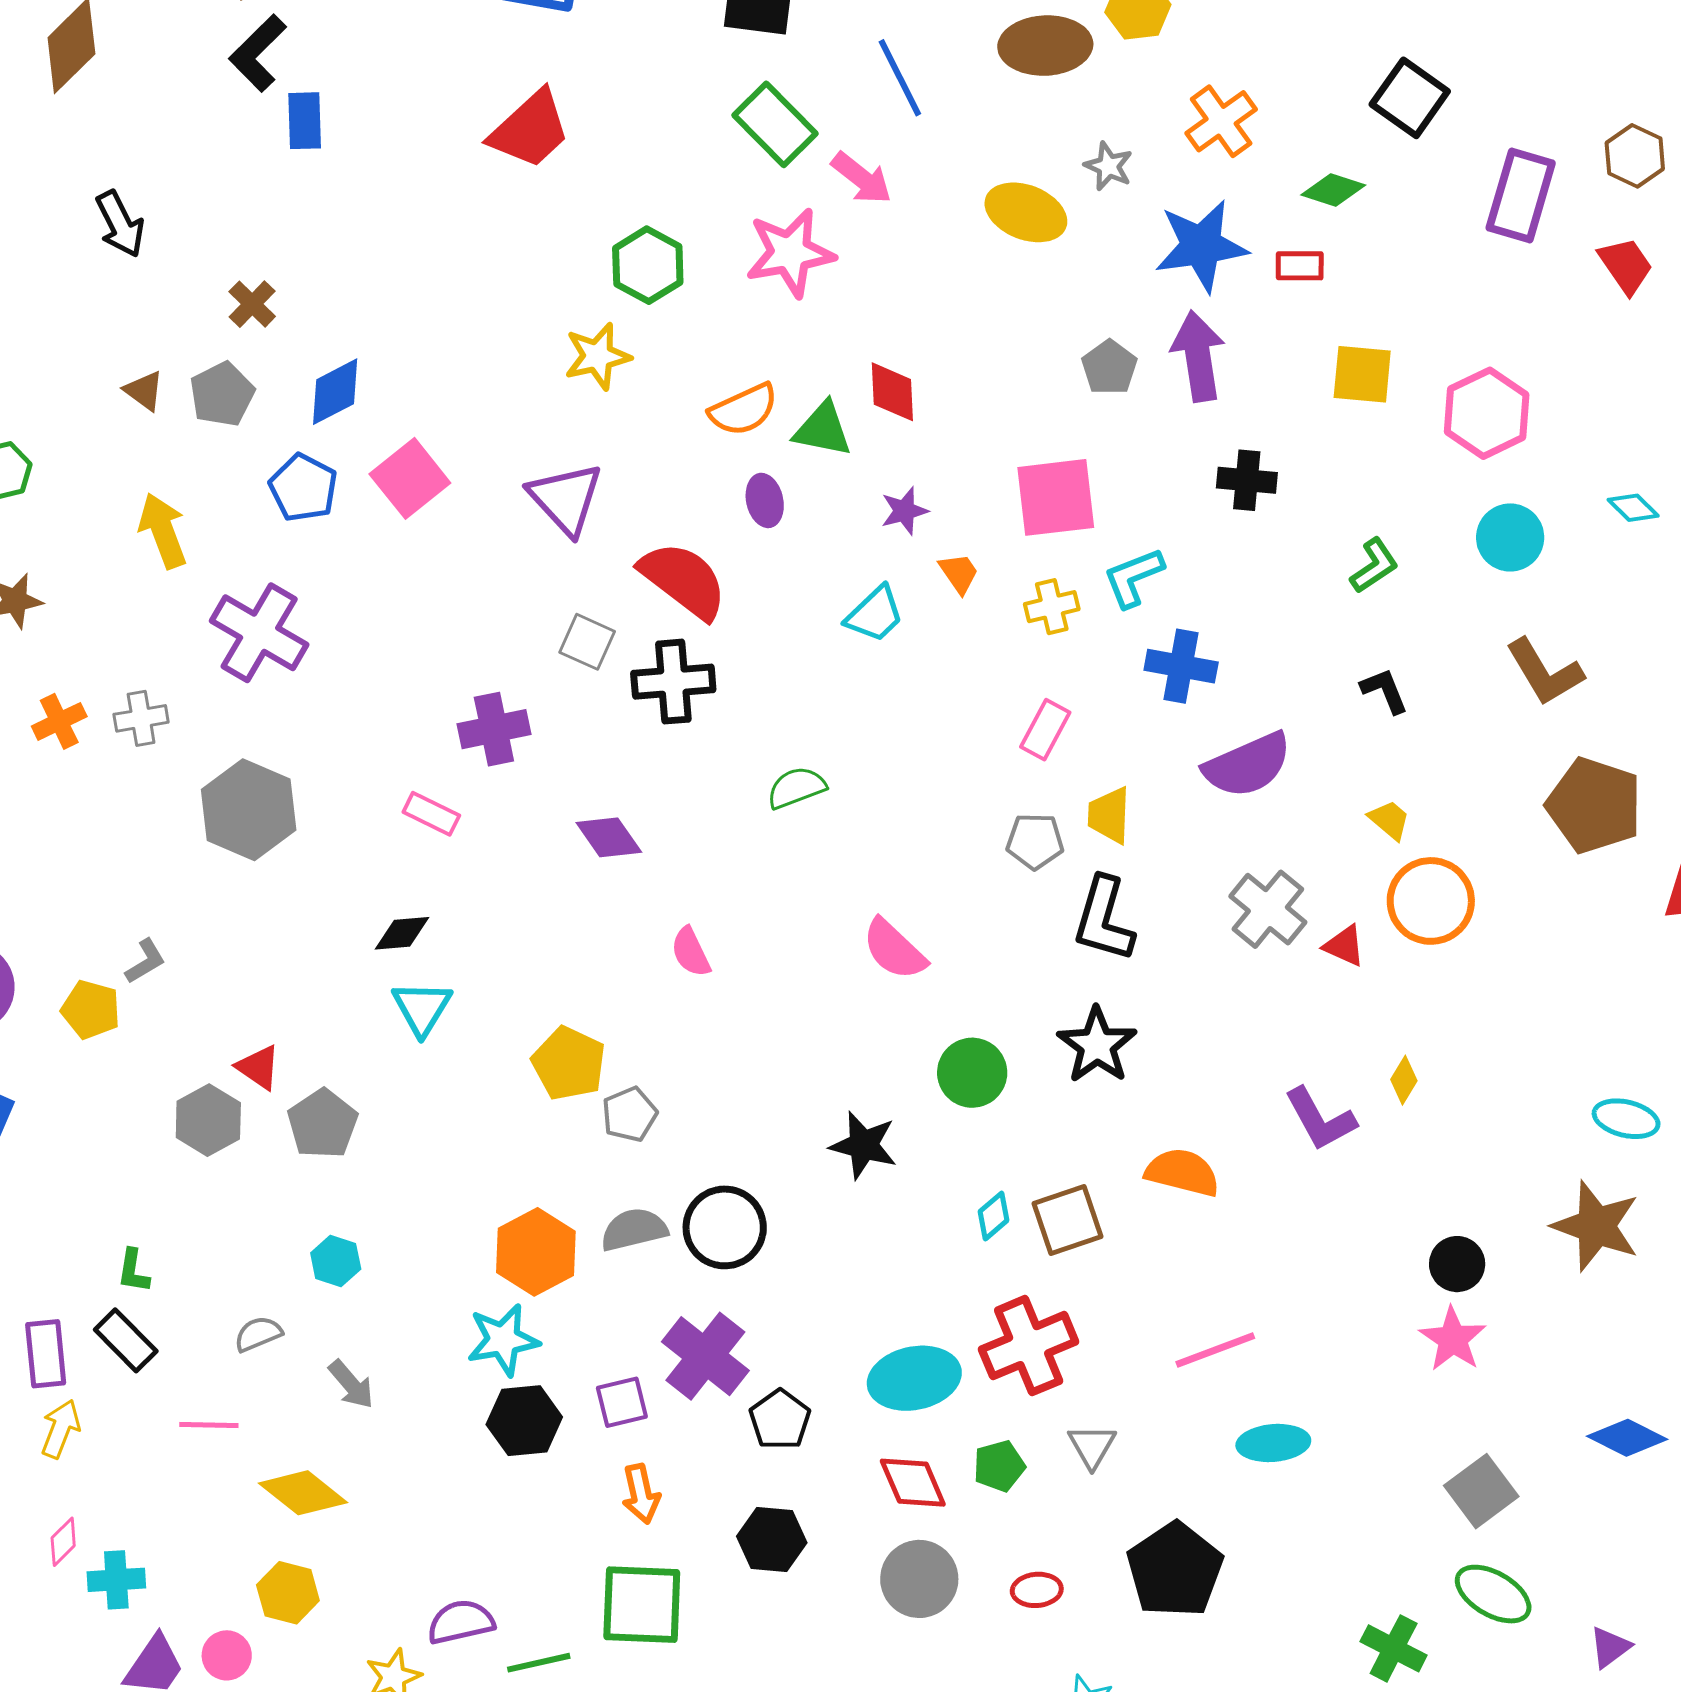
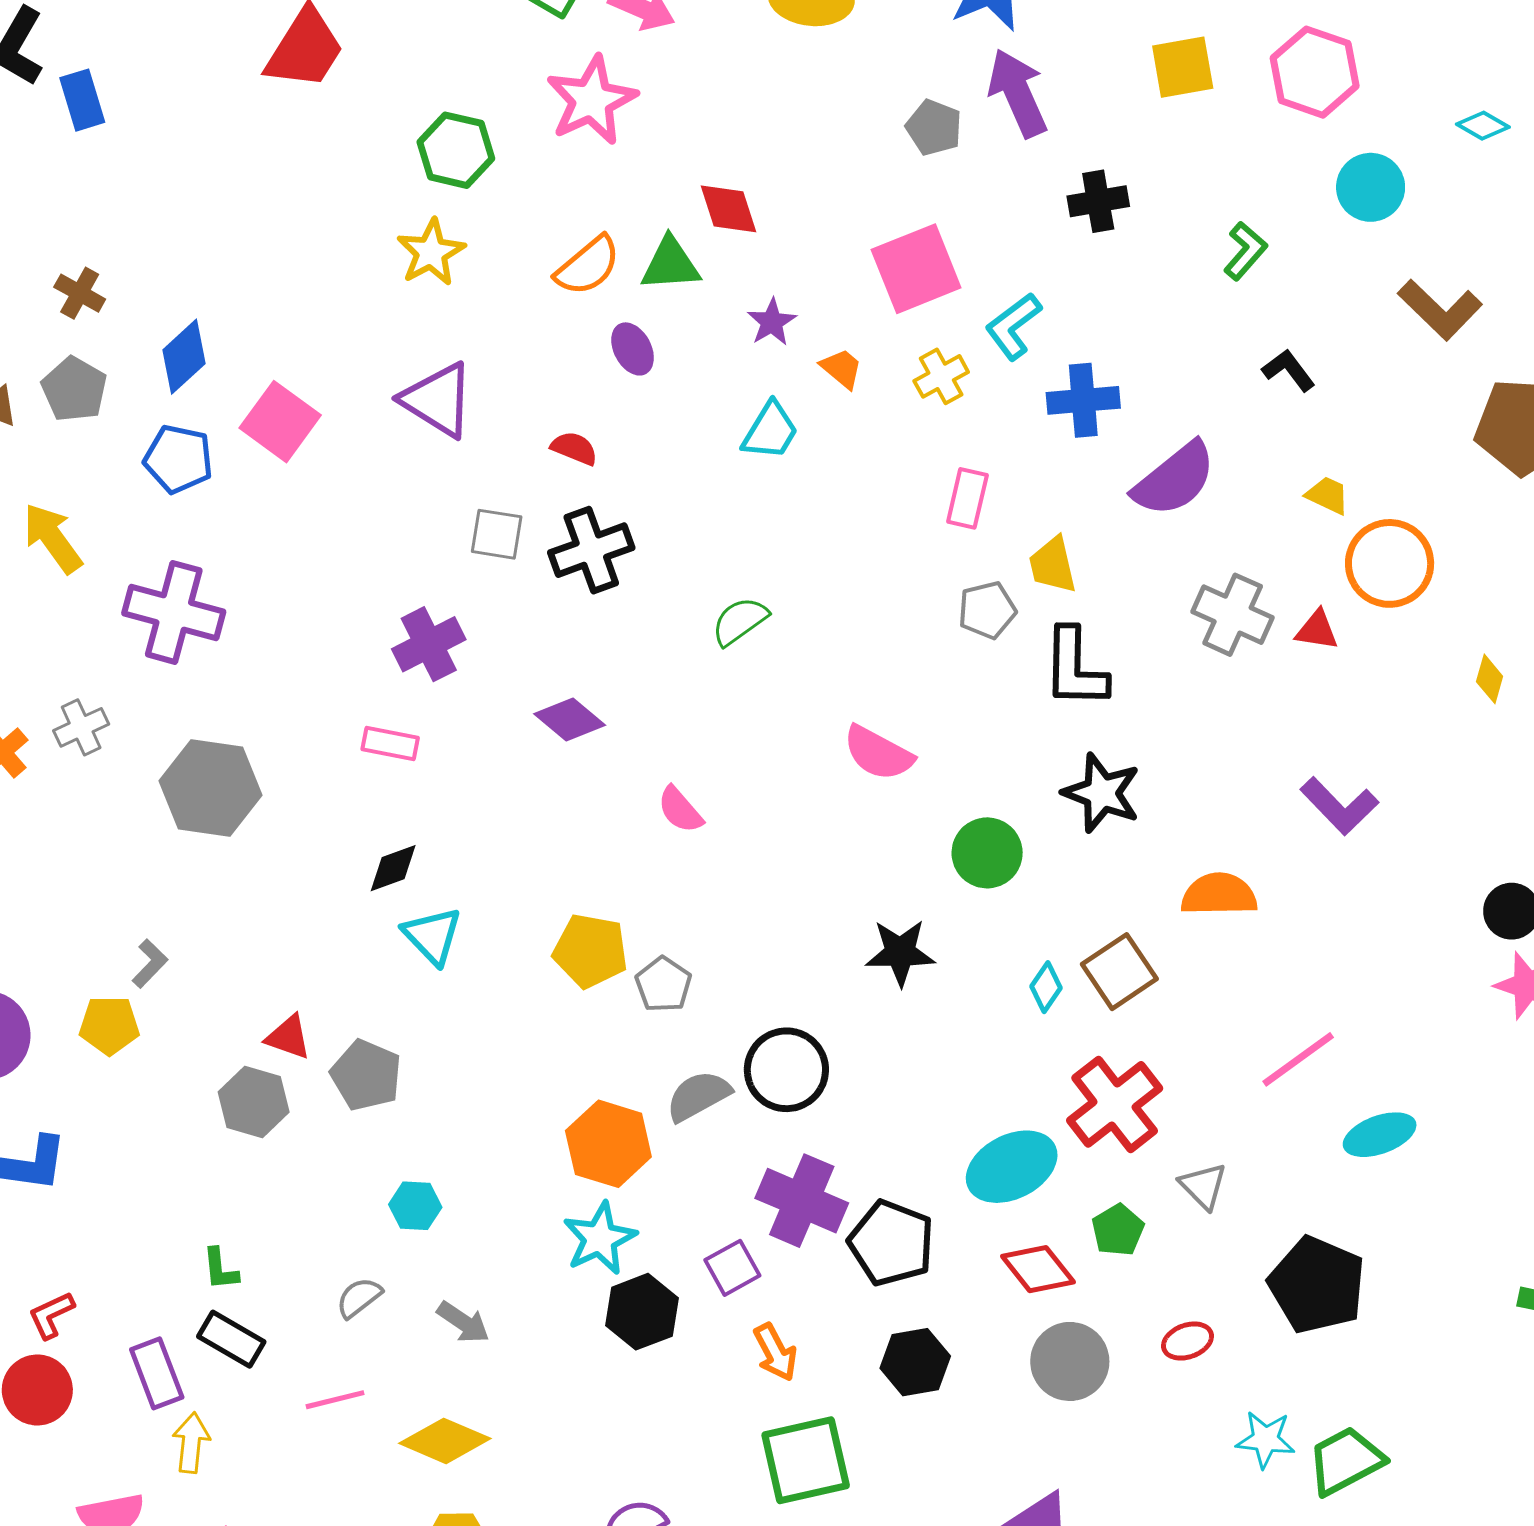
red semicircle: (683, 580) -> (574, 448), size x0.5
yellow diamond: (1404, 1080) -> (1490, 679), moved
black pentagon: (780, 1420) -> (891, 1243), size x1.4

